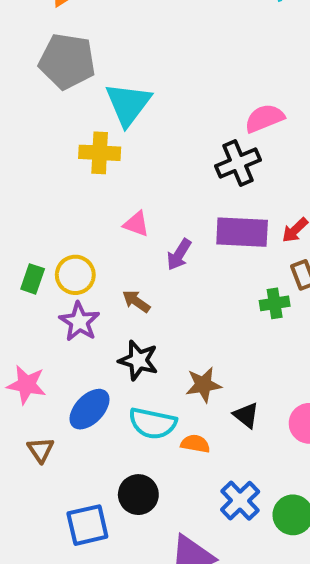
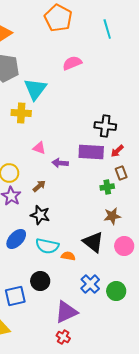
pink semicircle: (264, 118) -> (72, 63), moved
black cross: (238, 163) -> (105, 126), moved, turned 30
purple arrow: (179, 255) -> (60, 163), turned 63
brown arrow: (136, 301) -> (39, 186), turned 104
brown star: (203, 385) -> (112, 216), moved
black triangle: (246, 415) -> (93, 242), size x1.6

